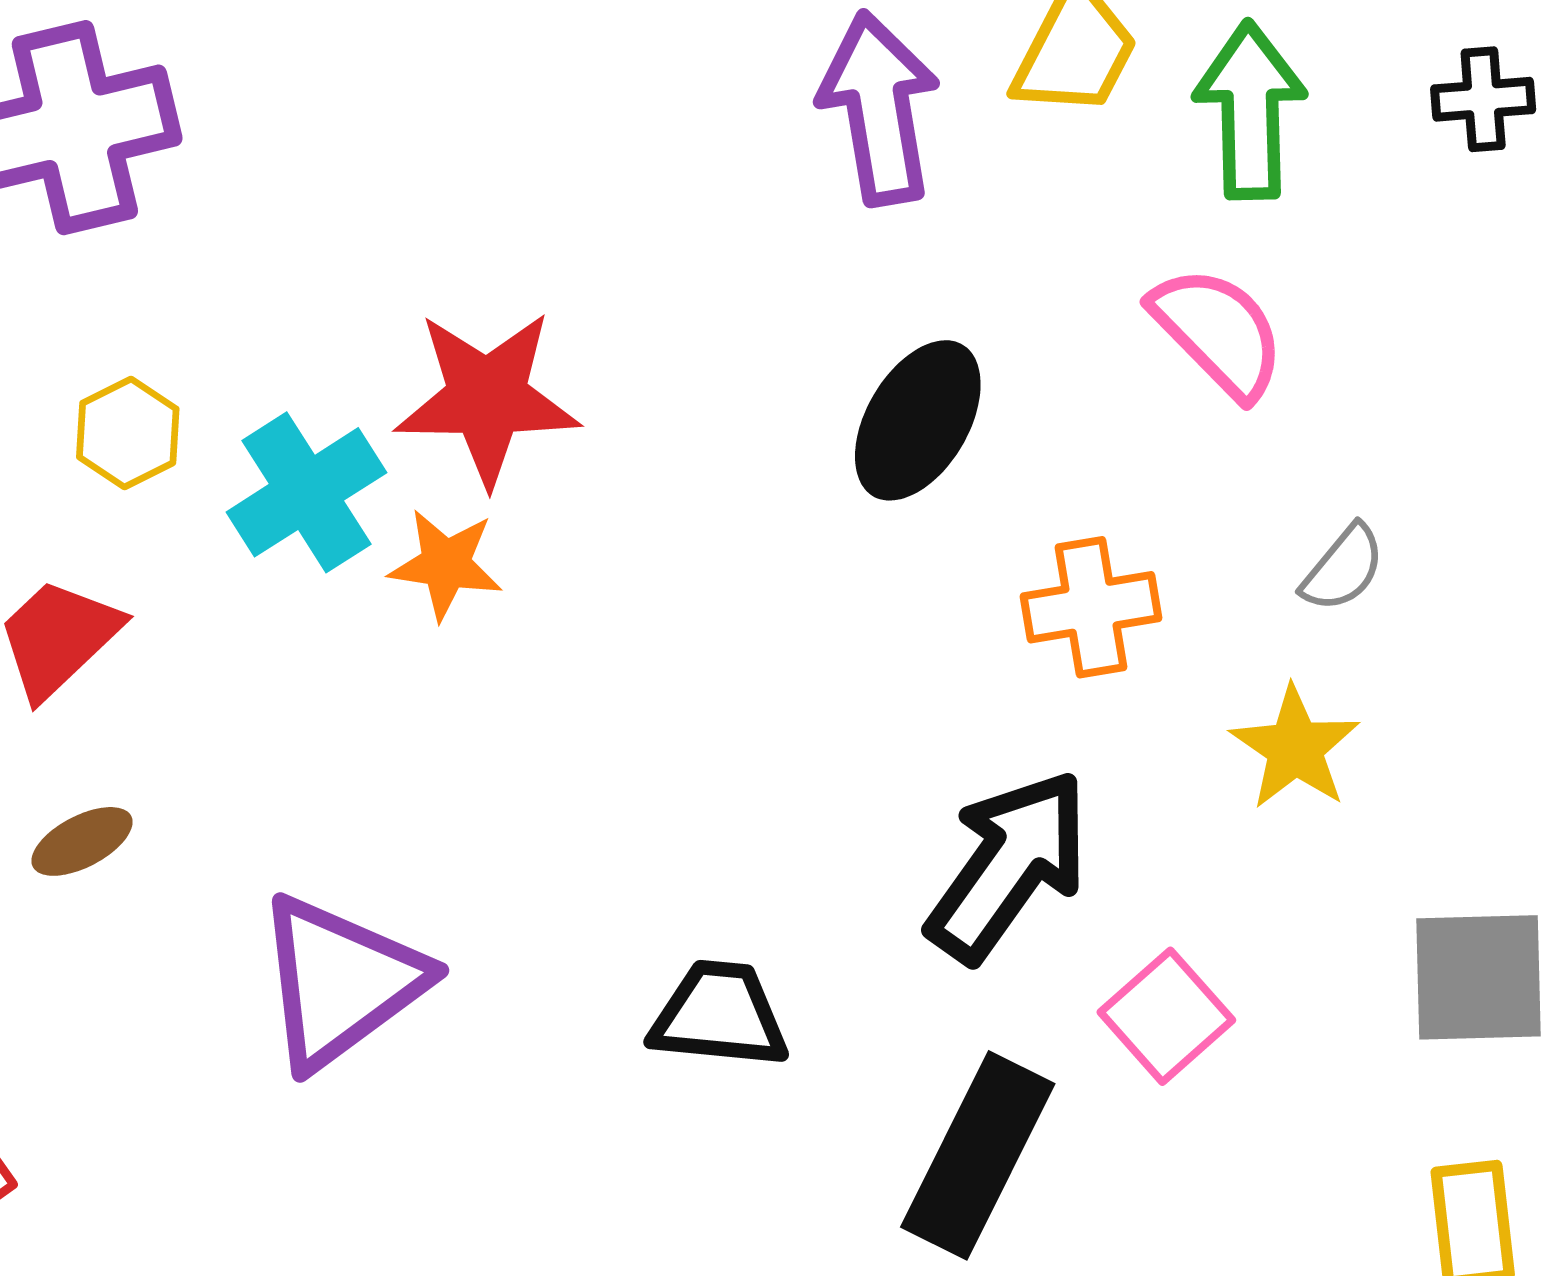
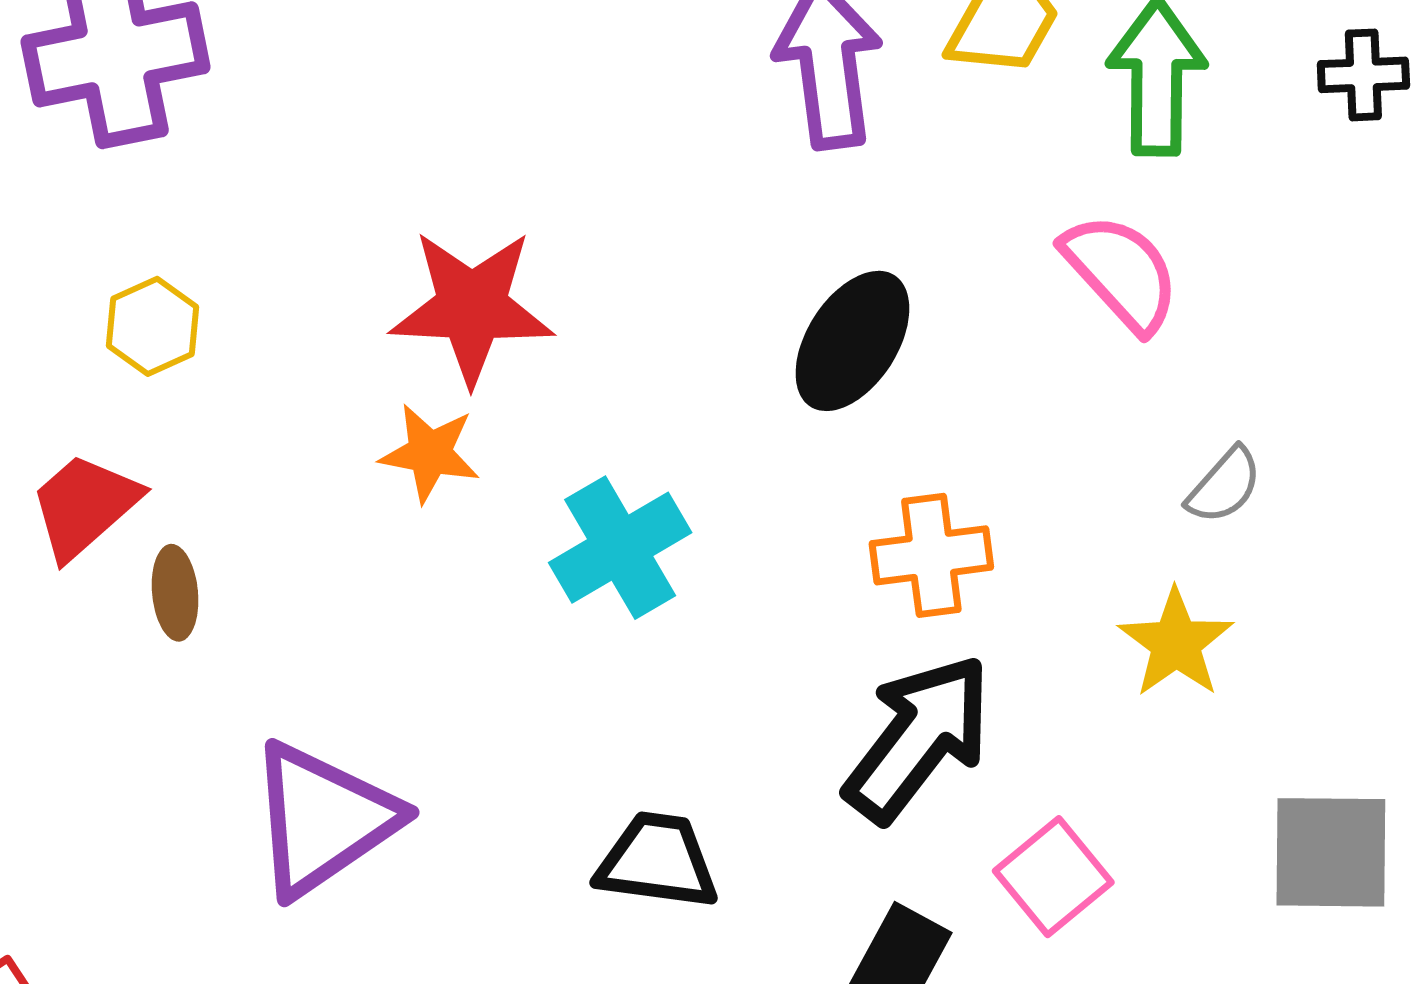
cyan cross: (306, 492) -> (620, 548), moved
orange cross: (1091, 607) -> (931, 555), moved
brown ellipse: (82, 841) -> (175, 593), moved, turned -70

